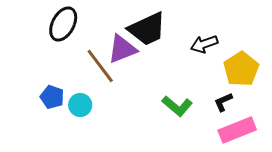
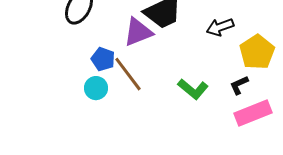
brown line: (100, 66) -> (128, 74), moved
blue pentagon: (52, 97) -> (103, 59), moved

